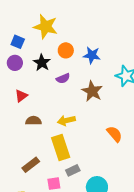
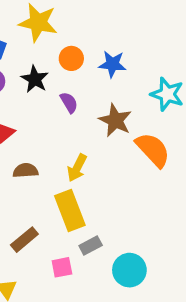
purple semicircle: (63, 78) -> (69, 102), turned -96
yellow arrow: (66, 120) -> (77, 168), turned -48
orange semicircle: (114, 134) -> (153, 150), moved, size x1.4

